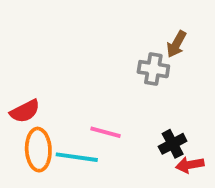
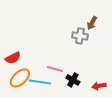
black cross: (173, 144) -> (73, 80), moved, turned -32
orange ellipse: (38, 150) -> (20, 78), turned 50

